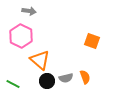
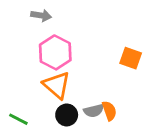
pink hexagon: (21, 36) -> (55, 52), moved
orange semicircle: (85, 77) -> (109, 111), moved

